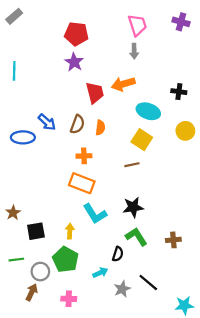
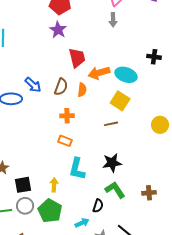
orange arrow: (123, 84) -> (99, 73), moved
yellow circle: (185, 131) -> (160, 125), moved
orange rectangle: (82, 183) -> (65, 141), size x0.6
cyan L-shape: (95, 214) -> (77, 169), turned 45
gray circle: (40, 272) -> (25, 206), moved

